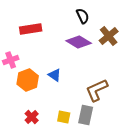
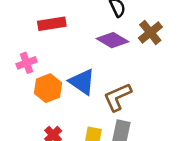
blue triangle: (55, 75) -> (82, 82), size x1.6
brown L-shape: (97, 90) -> (117, 97), moved

